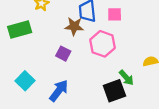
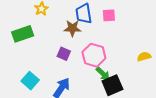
pink hexagon: (103, 44) -> (94, 55), moved
green arrow: (126, 78) -> (103, 74), moved

